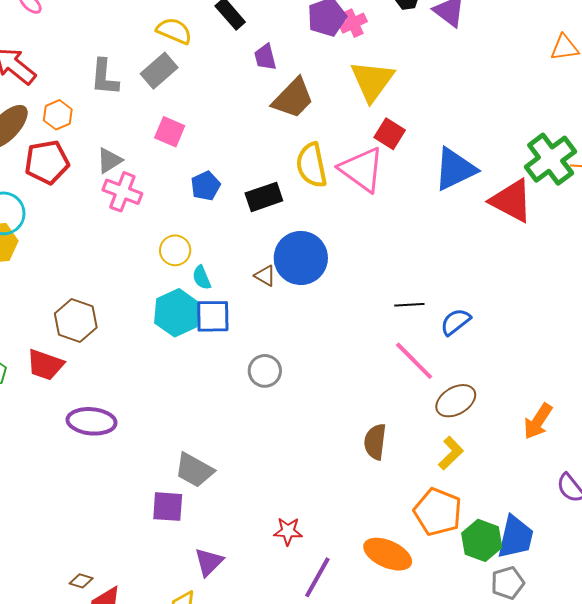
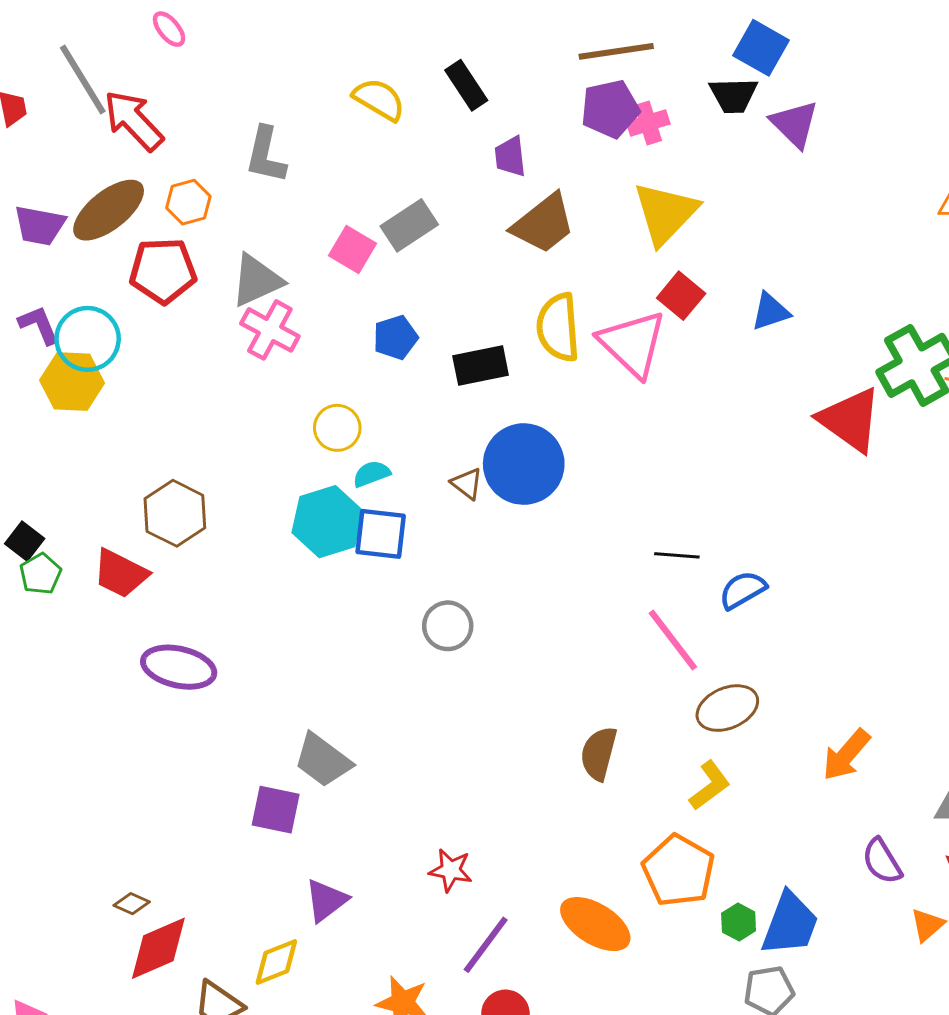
gray rectangle: (159, 71) -> (409, 225), moved
gray triangle: (109, 160) -> (257, 280), size x1.4
blue triangle: (455, 169) -> (770, 312), moved, size x0.6
cyan semicircle: (202, 278) -> (372, 474), turned 85
green hexagon: (482, 540) -> (739, 922), size x0.6

